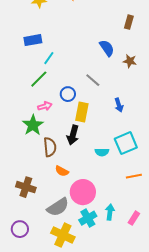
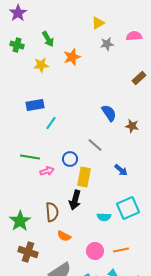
brown rectangle: (129, 22) -> (139, 78), moved, turned 32
green line: (39, 79) -> (30, 157), moved, turned 54
blue arrow: (119, 105) -> (121, 170), turned -32
green star: (33, 125) -> (20, 221), moved
orange line: (134, 176) -> (121, 250), moved
pink circle: (83, 192) -> (95, 251), moved, size x0.7

